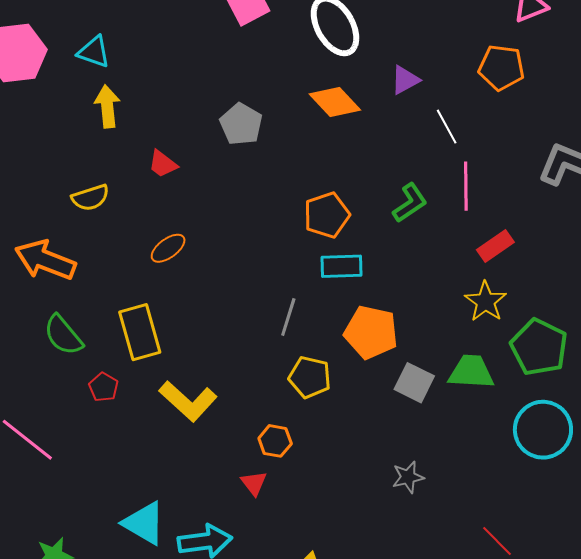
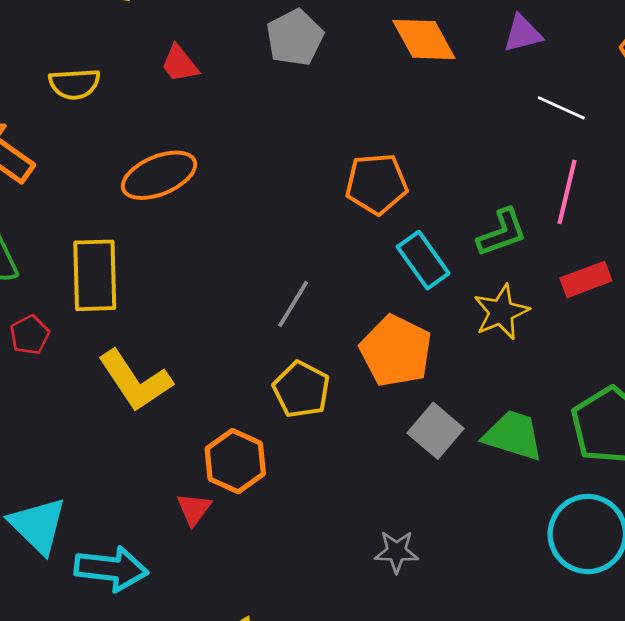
white line: (447, 127) -> (561, 108), turned -51
green L-shape: (410, 203) -> (502, 233), moved
orange ellipse: (168, 248) -> (159, 175), size x1.5
cyan rectangle: (342, 266) -> (423, 260), moved, turned 42
yellow star: (486, 301) -> (501, 312), moved
orange hexagon: (275, 441) -> (235, 461), size x1.4

